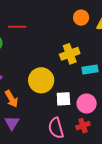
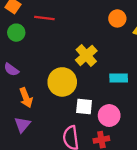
yellow cross: (70, 54) -> (86, 55), moved, turned -30

